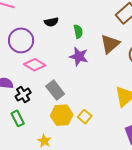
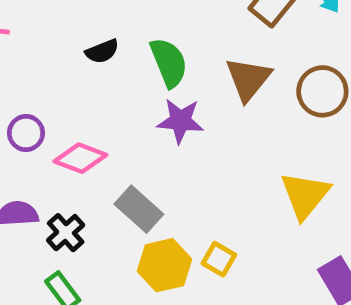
green semicircle: (78, 31) -> (169, 63), size x1.5
purple circle: (21, 40) -> (26, 133), moved, size x0.6

